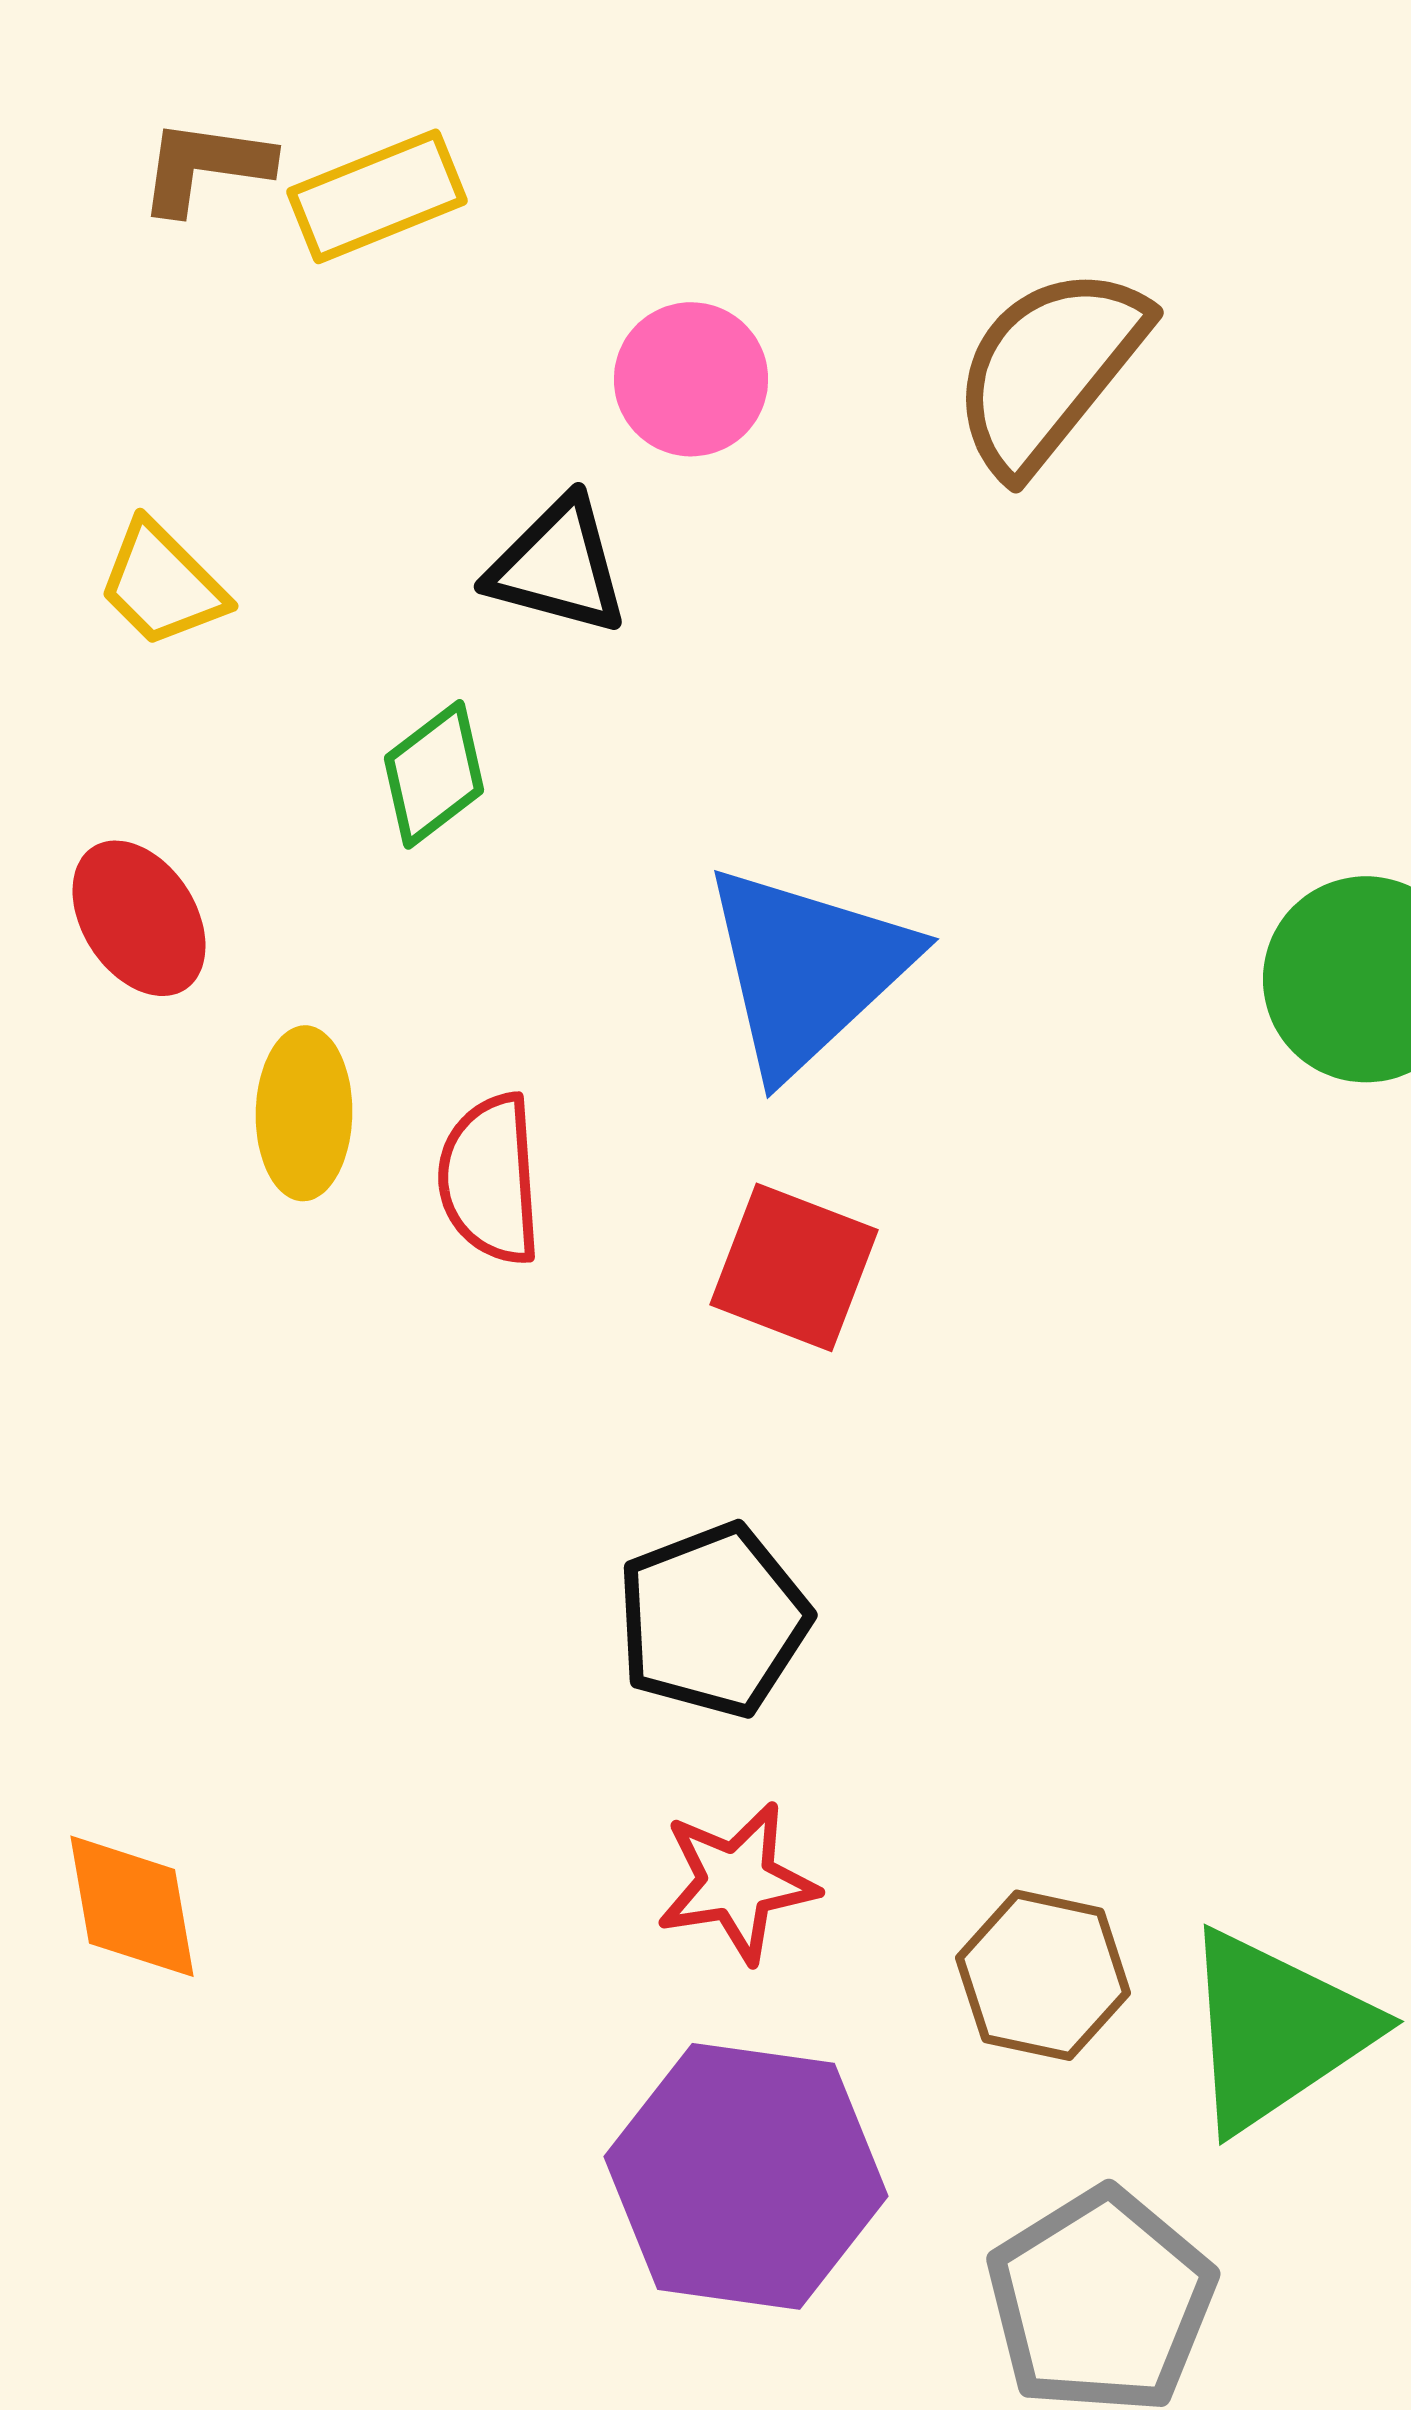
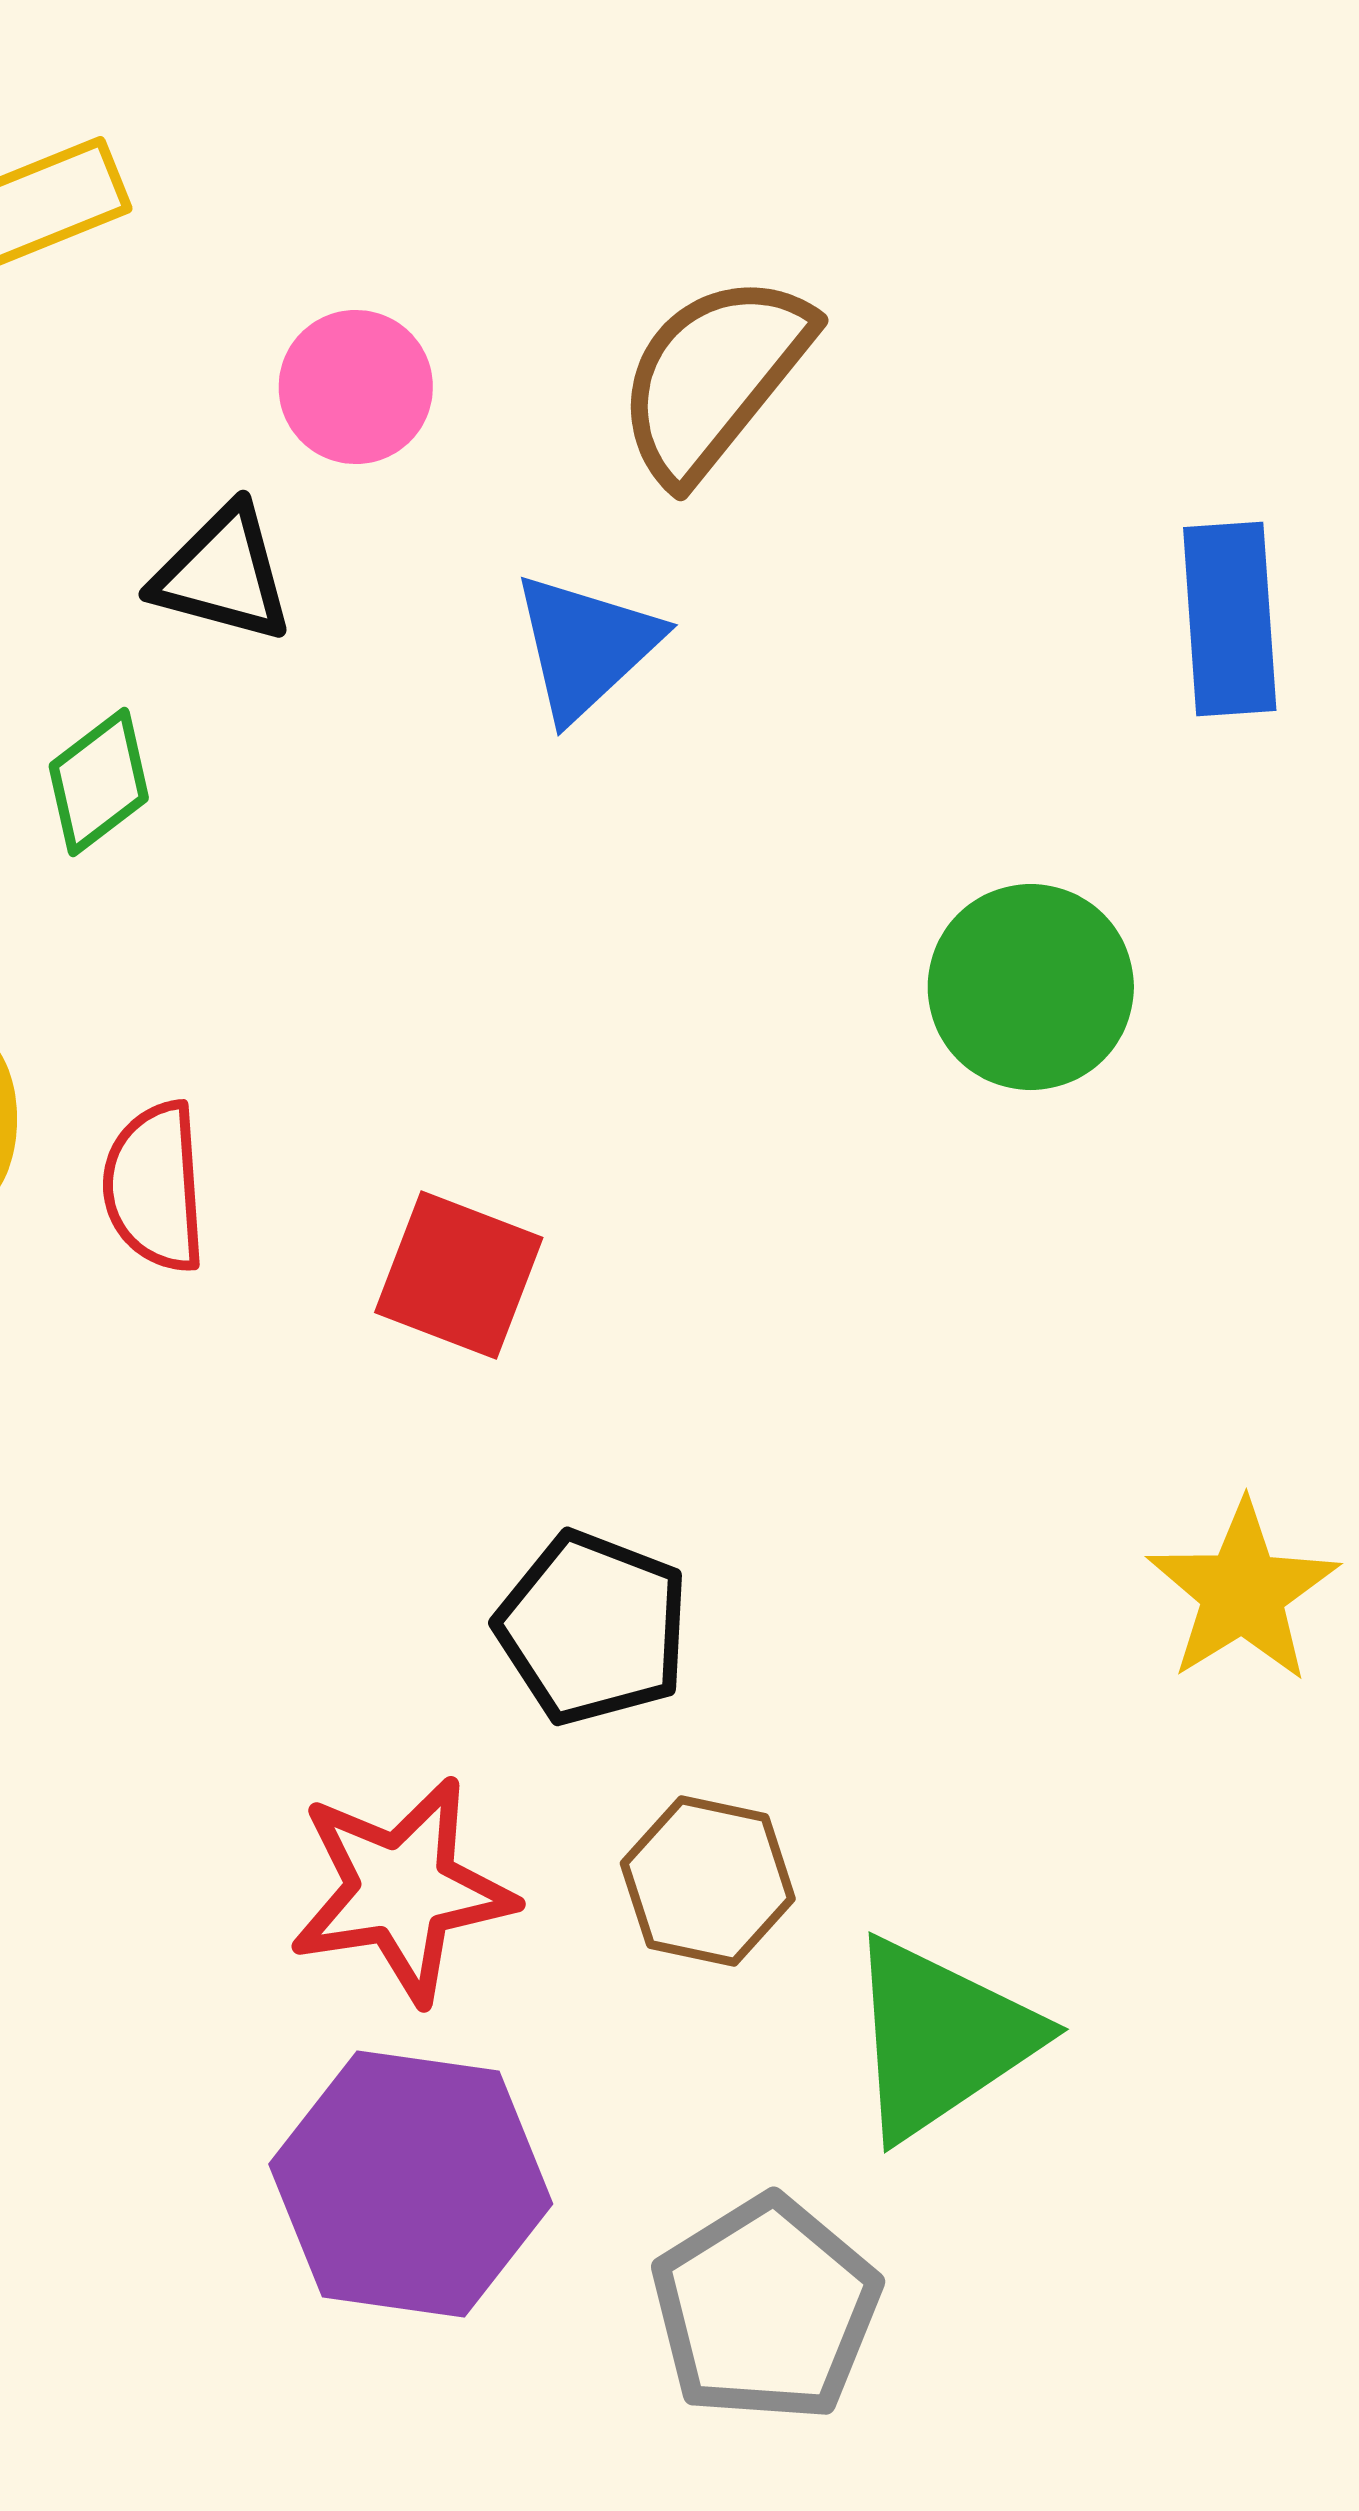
blue triangle: (807, 969) -> (586, 646), moved, size x0.7
black pentagon: (713, 1620) -> (593, 1628), moved, turned -30
red star: (737, 1882) -> (402, 1890), size x1.4
brown hexagon: (1043, 1975) -> (708, 1881), moved

